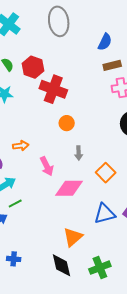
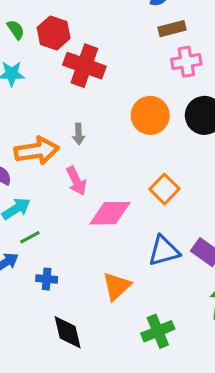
orange circle: (67, 123) -> (150, 115), moved, size x1.6
orange arrow: (21, 146) -> (37, 151), size x1.8
gray arrow: (79, 153) -> (79, 134), moved
blue cross: (14, 259) -> (47, 279), moved
black diamond: (61, 265) -> (68, 332), moved

